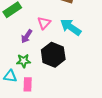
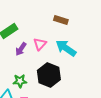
purple arrow: (27, 36) -> (21, 49), moved

